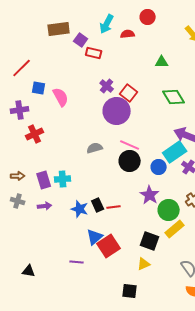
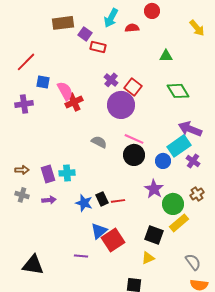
red cross: (35, 134) -> (74, 102), moved
gray semicircle: (95, 148) -> (99, 142), turned 42
black triangle: (29, 271) -> (33, 265), size x1.6

